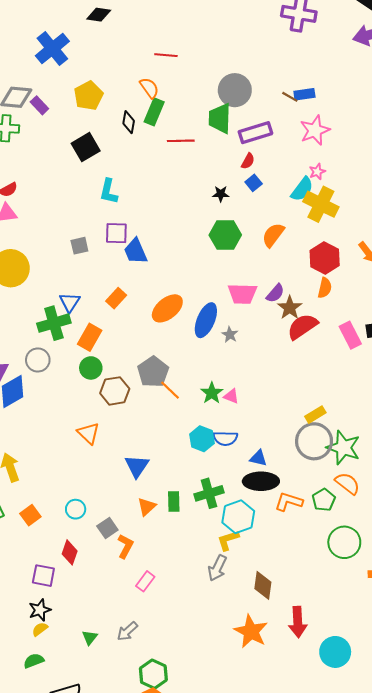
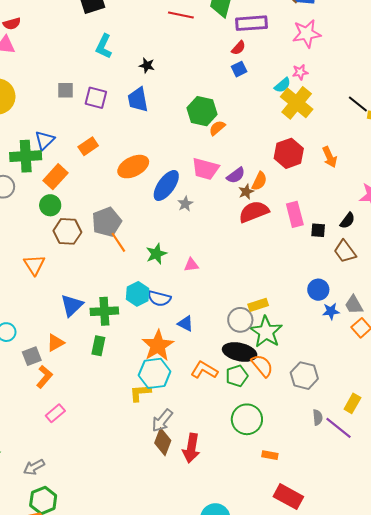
cyan semicircle: (302, 189) -> (283, 85), size x0.7
black star: (221, 194) -> (147, 65), moved
purple square: (116, 233) -> (96, 98), moved
orange semicircle: (273, 235) -> (217, 128), moved, size x0.7
blue trapezoid: (135, 251) -> (138, 100), moved
orange semicircle: (325, 288) -> (259, 181), moved
brown star: (290, 308) -> (246, 192), size x0.7
pink rectangle: (350, 335) -> (295, 214), moved
pink triangle: (231, 396) -> (191, 265), moved, turned -42
yellow rectangle: (315, 415) -> (258, 305), moved
gray circle: (314, 441) -> (240, 320), size x0.7
black ellipse: (261, 481) -> (240, 352), moved
green cross: (209, 493) -> (104, 311), moved
orange triangle: (147, 507) -> (55, 343), moved
gray arrow: (217, 568) -> (162, 421), moved
red arrow: (298, 622) -> (191, 448), moved
gray arrow: (127, 631) -> (34, 467), moved
orange star: (251, 631) -> (158, 346), moved

